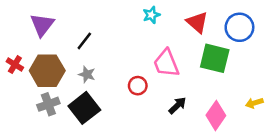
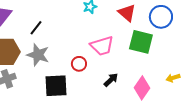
pink trapezoid: (166, 63) -> (102, 46), turned -85
gray star: (87, 74) -> (38, 55), size x1.6
black square: (84, 108) -> (56, 86), moved, turned 35

